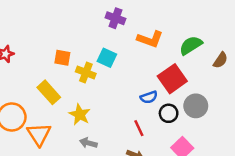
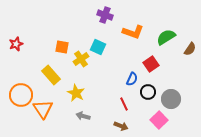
yellow cross: (86, 73) -> (81, 59), turned 35
red square: (172, 79) -> (151, 64), size x0.7
blue semicircle: (149, 97) -> (132, 79), turned -48
gray circle: (196, 106) -> (171, 99), moved

